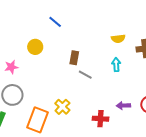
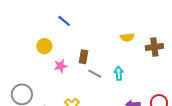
cyan arrow: (116, 65) -> (119, 73), moved
pink star: (11, 67) -> (61, 66), moved

